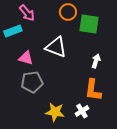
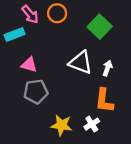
orange circle: (68, 12) -> (57, 13), moved
green square: (89, 24) -> (100, 27), turned 35
white triangle: (56, 47) -> (81, 62), moved

